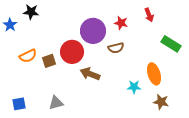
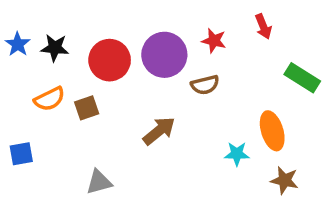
black star: (31, 12) -> (55, 48), moved
red circle: (72, 52) -> (110, 60), moved
brown arrow: (90, 74) -> (159, 131), turned 120
blue square: (19, 104) -> (21, 154), moved

